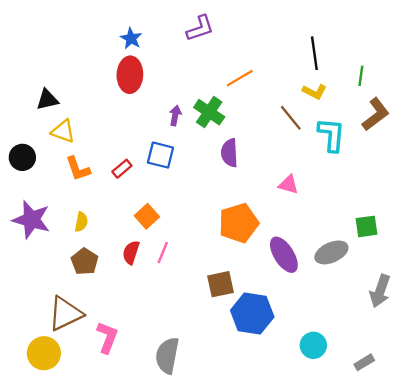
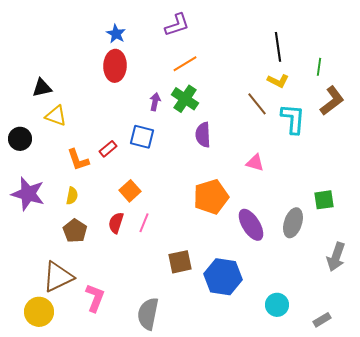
orange line: (240, 78) -> (185, 64), moved
orange L-shape: (78, 169) -> (78, 160), moved
gray ellipse: (331, 252) -> (293, 223), turned -48
brown square: (220, 284) -> (180, 262), moved

